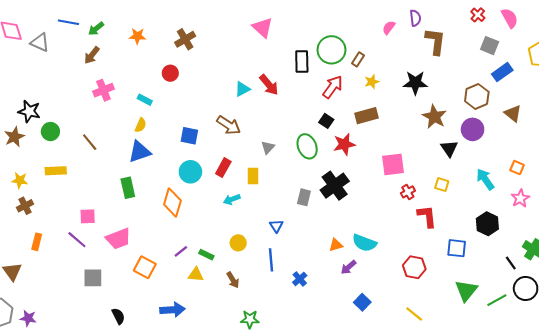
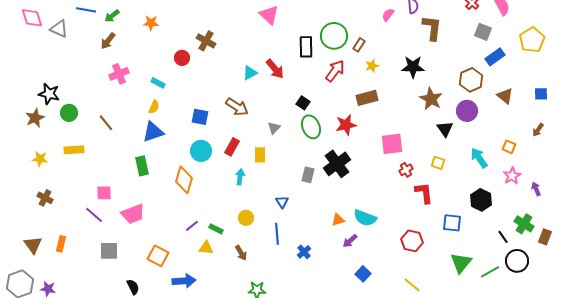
brown cross: (185, 39) -> (206, 41), moved, turned -30
black square: (326, 121) -> (303, 103), moved
cyan arrow: (232, 199) -> (240, 177), turned 119
brown cross: (25, 206) -> (45, 198), moved, turned -35
orange rectangle: (37, 242) -> (61, 244), moved
orange square: (145, 267) -> (158, 256), moved

